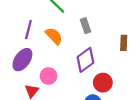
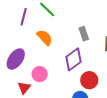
gray rectangle: (85, 26) -> (84, 34), moved
purple line: (28, 30) -> (24, 17), moved

